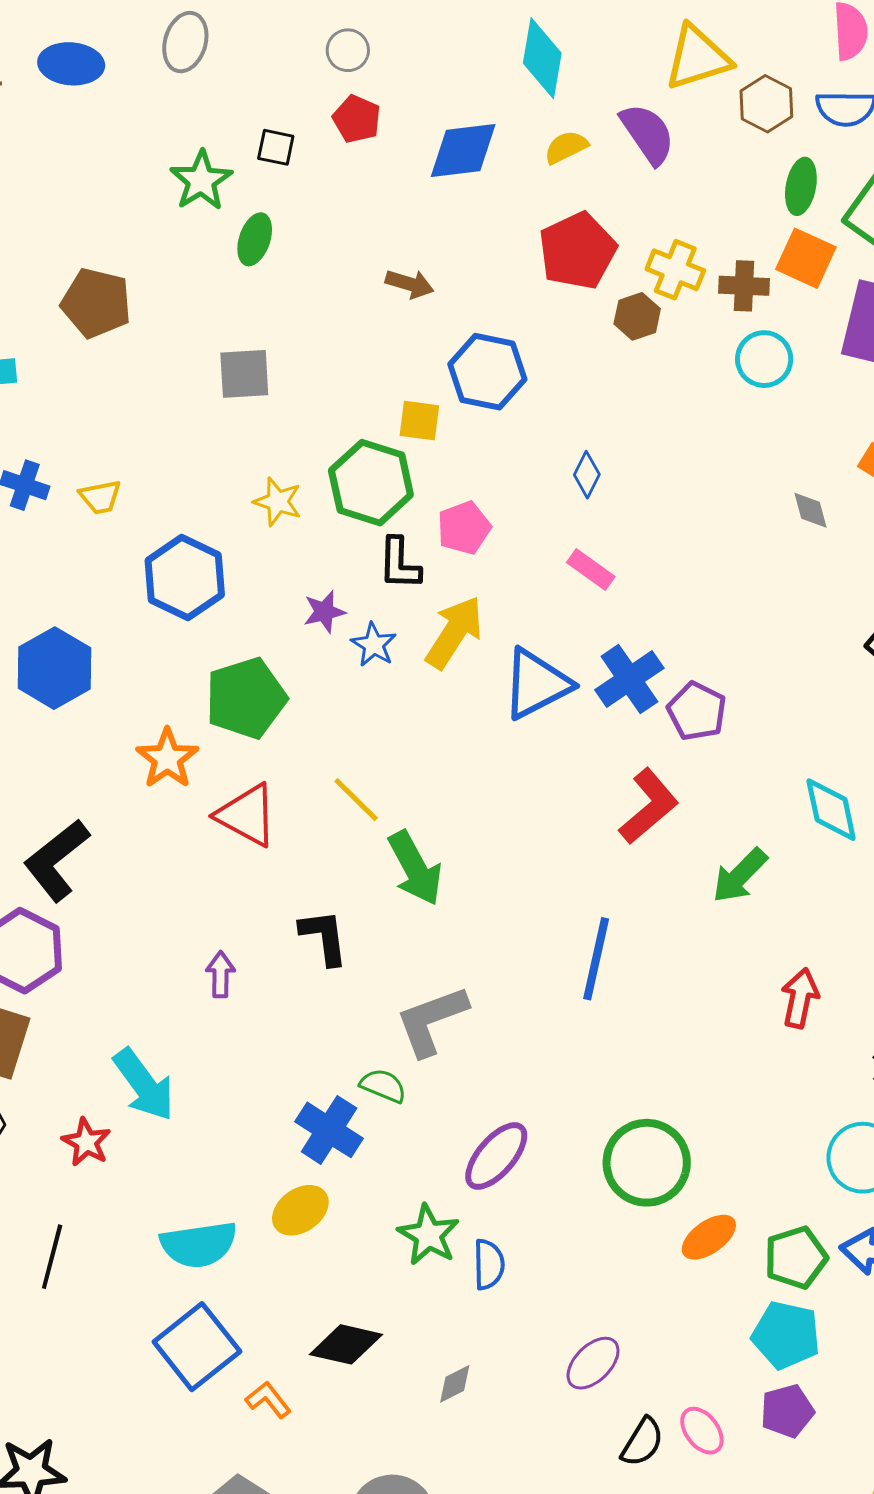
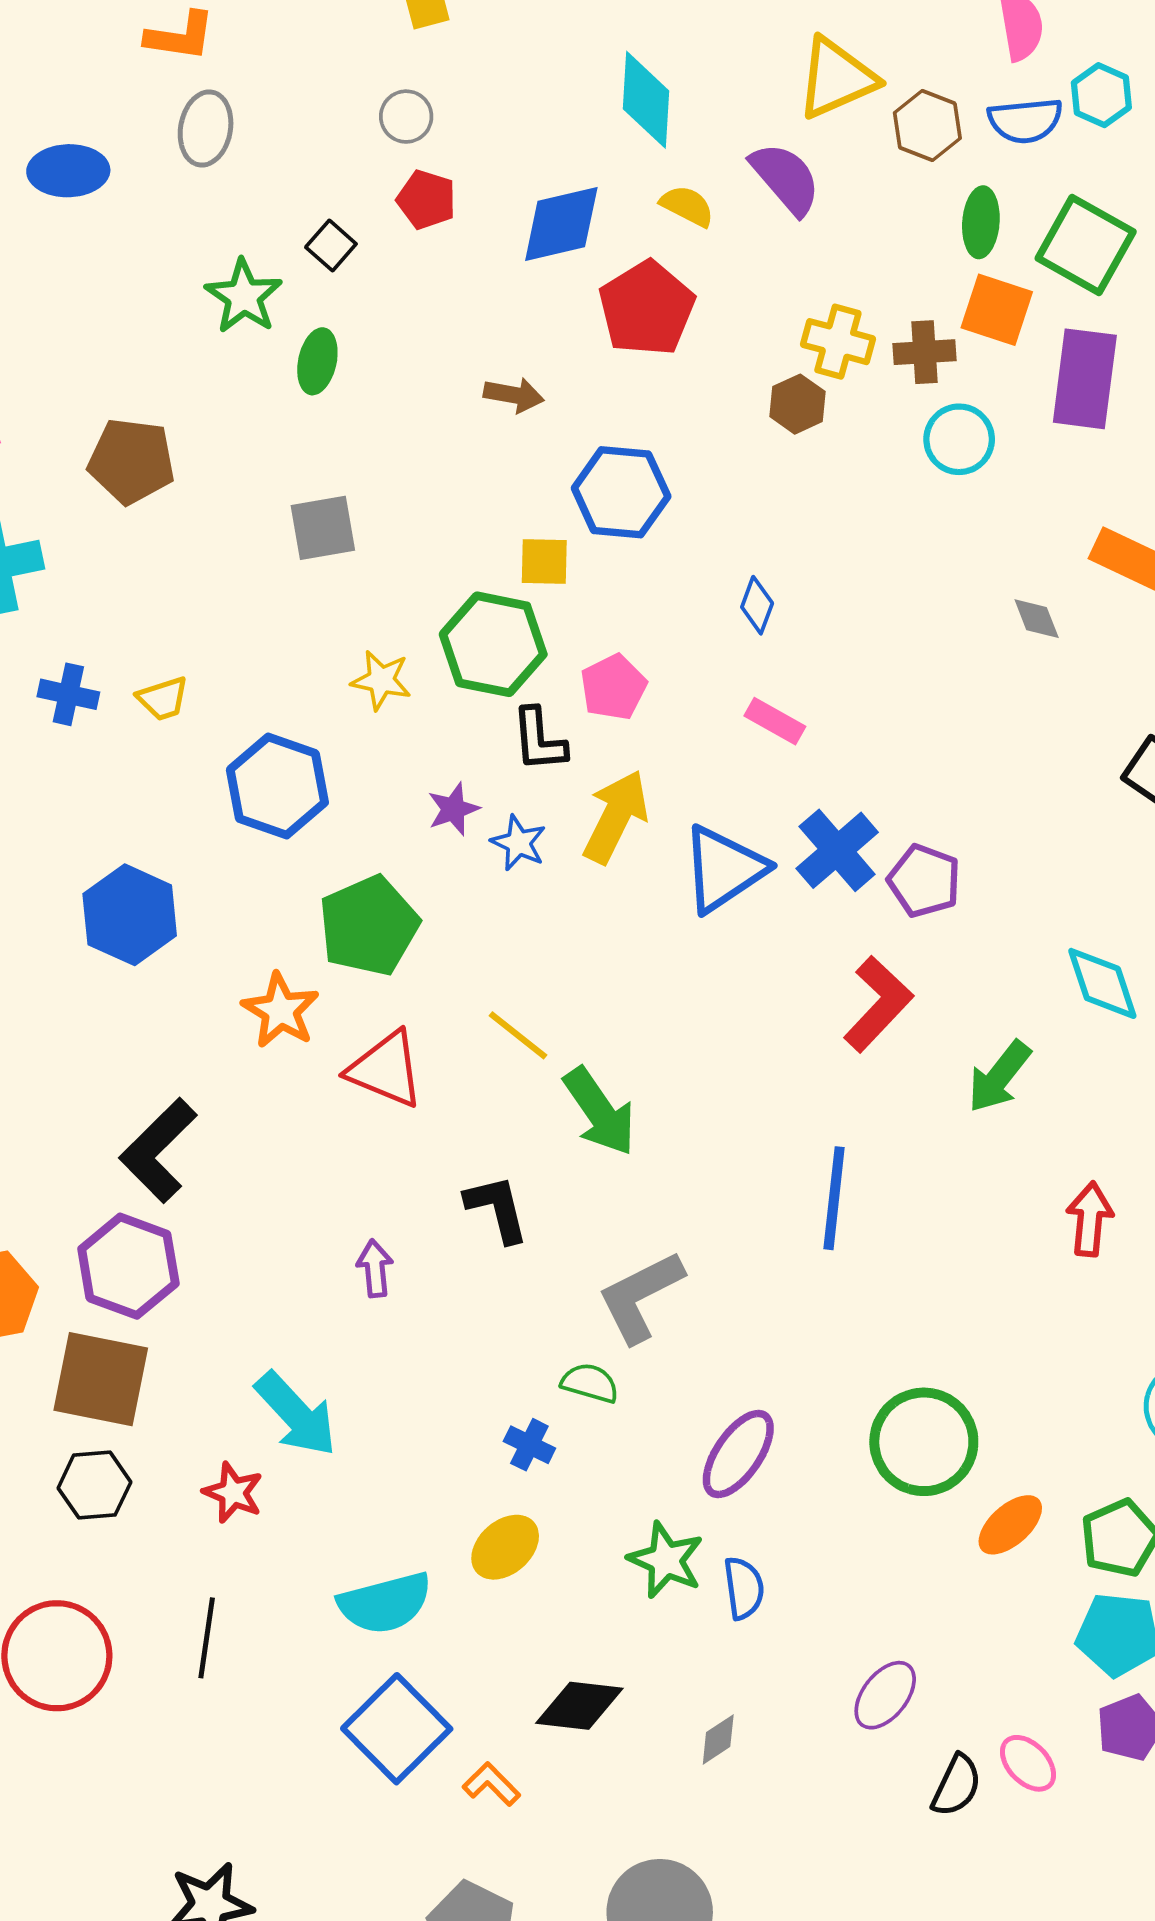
black square: (276, 147) -> (331, 246), turned 36
yellow semicircle: (566, 147) -> (687, 206), turned 60
red pentagon: (577, 251) -> (647, 308), moved
blue cross: (329, 1130) -> (529, 1445), size x0.6

